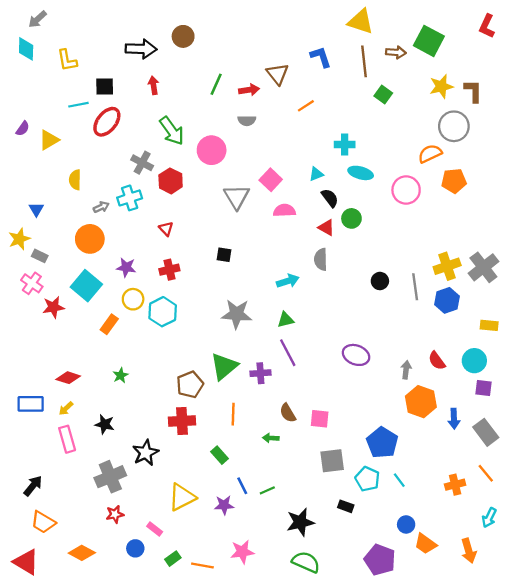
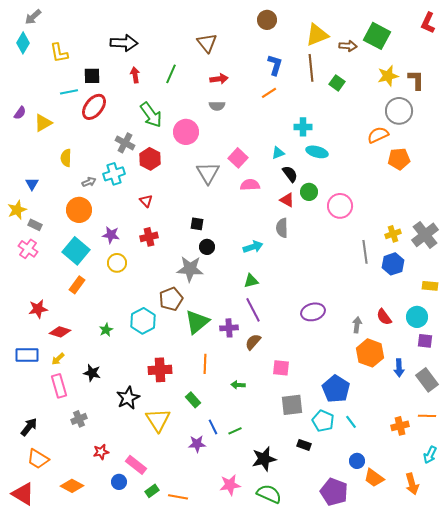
yellow triangle: (361, 22) -> (317, 35), moved, turned -40
brown circle: (183, 36) -> (267, 20), moved
cyan diamond: (26, 49) -> (23, 43), turned 30
blue L-shape: (321, 57) -> (275, 65), moved, turned 35
brown line: (364, 61) -> (311, 68), moved
brown triangle: (278, 74) -> (207, 43), moved
green line: (216, 84) -> (171, 74), moved
pink circle: (406, 190) -> (340, 206), moved
yellow cross: (447, 266) -> (393, 234), size x0.7
black circle: (380, 281) -> (207, 247), moved
red star: (53, 307) -> (38, 309), moved
cyan hexagon: (163, 312) -> (143, 321), moved
gray star: (237, 314) -> (190, 269), moved
orange rectangle: (109, 324) -> (77, 285), moved
purple ellipse: (356, 355) -> (313, 312), turned -35
brown pentagon: (190, 385) -> (171, 299), moved
brown semicircle: (288, 413) -> (253, 342), moved, turned 72
orange line: (486, 473) -> (427, 416), turned -48
gray cross: (110, 477) -> (79, 419), moved, size x0.6
yellow triangle: (182, 497) -> (158, 420), moved, turned -36
pink rectangle: (155, 529) -> (136, 465), size x1.5
pink star: (242, 552) -> (230, 485), moved

